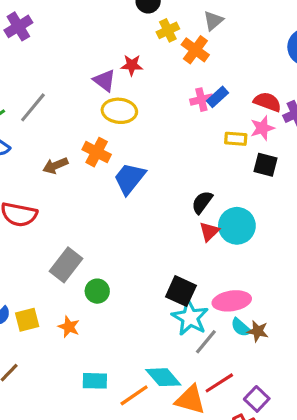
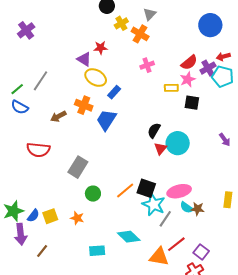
blue rectangle: (218, 97) -> (114, 92), moved
red semicircle: (267, 102) -> (189, 62), turned 126
yellow ellipse: (119, 111) -> (96, 78), turned 30
gray rectangle: (66, 265) -> (78, 167), moved
cyan diamond: (163, 377) -> (129, 237), moved
orange line: (134, 395) -> (125, 191), moved

